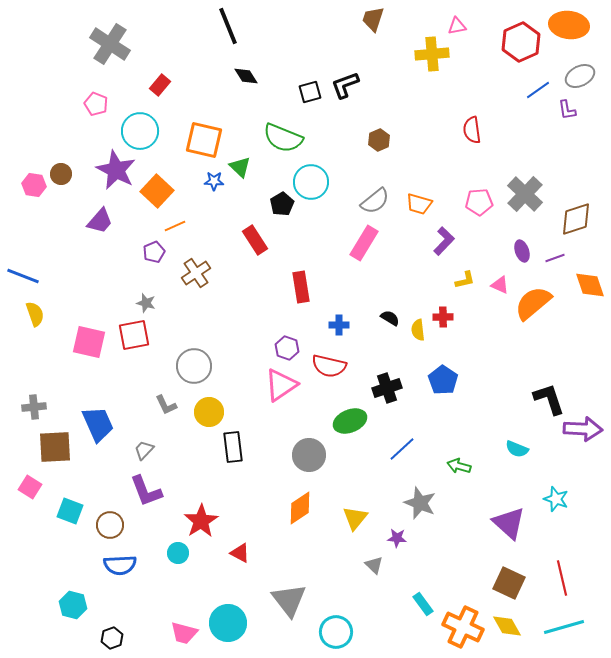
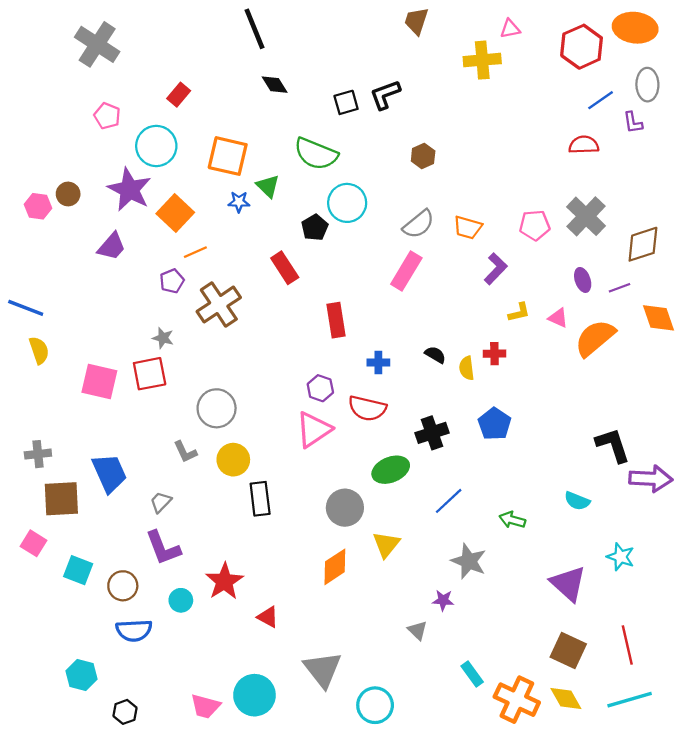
gray cross: (110, 44) -> (97, 44), moved
gray ellipse: (580, 76) -> (647, 85), turned -64
red semicircle: (472, 130) -> (584, 145), moved, turned 96
brown cross: (196, 273) -> (219, 304), size x1.4
yellow triangle: (355, 518) -> (386, 544), moved
cyan circle: (178, 553) -> (181, 600), moved

